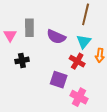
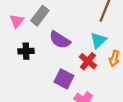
gray rectangle: (29, 28) -> (40, 16), turned 30
purple semicircle: (56, 37) -> (60, 40), moved

